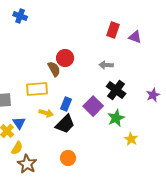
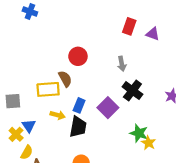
gray arrow: (106, 65) -> (122, 64), turned -104
brown semicircle: (54, 69) -> (65, 79), moved
green star: (116, 118) -> (139, 133), moved, turned -30
black trapezoid: (65, 124) -> (78, 127), turned -35

